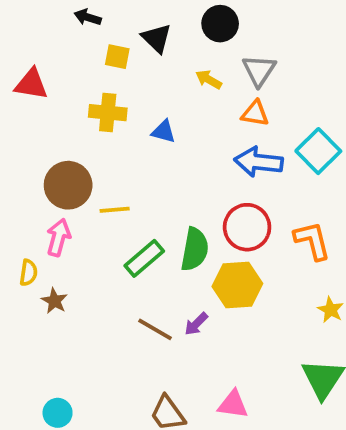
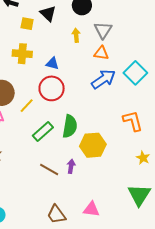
yellow arrow: (209, 80) -> (76, 35), turned 56
blue arrow: (259, 162) -> (103, 79), turned 140
yellow line: (115, 210) -> (27, 106), turned -42
red circle: (247, 227) -> (52, 88), moved
purple arrow: (196, 324) -> (71, 166), turned 144

